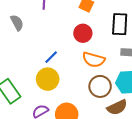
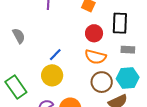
gray semicircle: (17, 23) -> (19, 36), moved
red circle: (83, 33) -> (94, 33), moved

